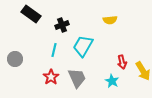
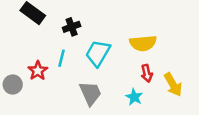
yellow semicircle: (110, 20) -> (143, 43), moved, size x1.5
gray circle: (15, 59) -> (13, 84), moved
red star: (51, 77) -> (38, 71), moved

